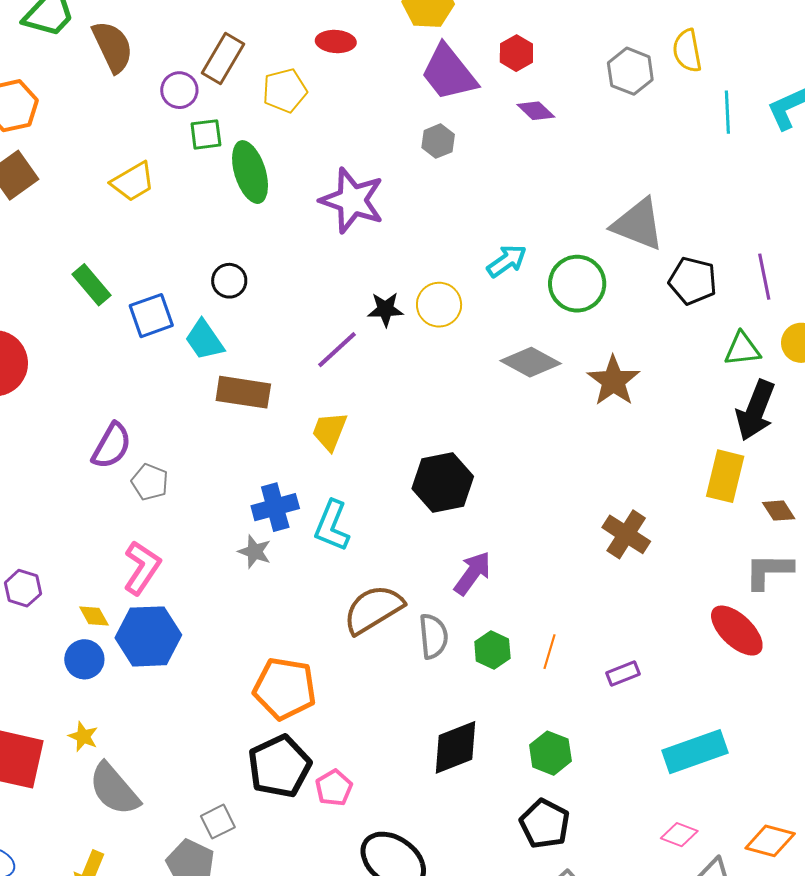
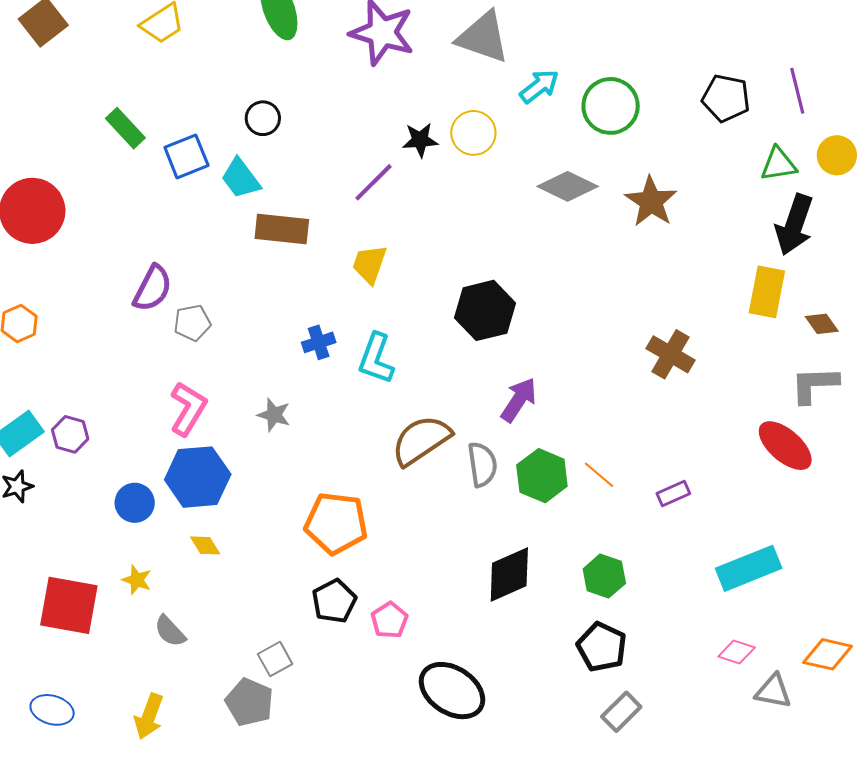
gray triangle: (638, 224) -> (483, 37), moved
gray pentagon: (150, 482) -> (192, 323), turned -30
blue cross: (275, 507) -> (319, 342), size x0.7
gray star: (255, 552) -> (274, 415), moved
yellow diamond: (94, 616) -> (205, 545), moved
green hexagon: (492, 650) -> (542, 476), size x1.4
orange line: (550, 652) -> (599, 475), turned -64
black pentagon: (279, 766) -> (334, 601), size x0.7
gray semicircle: (114, 789) -> (170, 631), size x0.6

